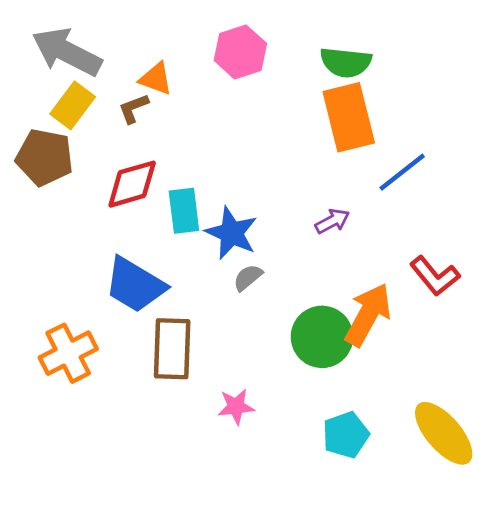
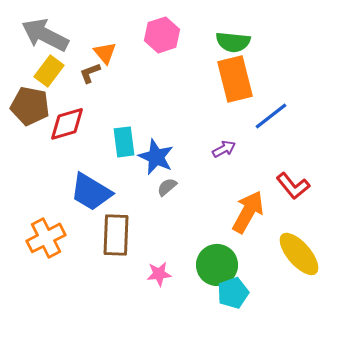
orange triangle: (156, 79) -> (105, 53), turned 30
red diamond: (132, 184) -> (67, 124), moved
green circle: (322, 337) -> (217, 265), moved
yellow ellipse: (444, 433) -> (299, 254), moved

